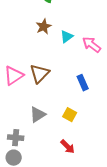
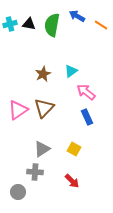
brown star: (44, 27) -> (43, 74), moved
pink arrow: (92, 45) -> (86, 92), moved
gray cross: (16, 138) -> (35, 172), moved

